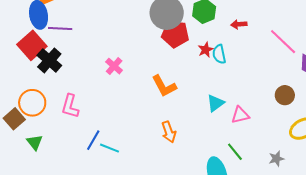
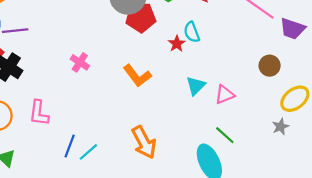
red star: (206, 50) -> (177, 44), moved
orange arrow: (169, 132) -> (144, 142), moved, size x1.4
cyan line: (109, 148) -> (88, 152), turned -54
gray star: (276, 159) -> (280, 127), moved

